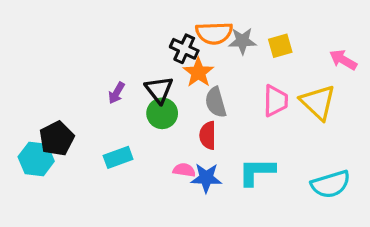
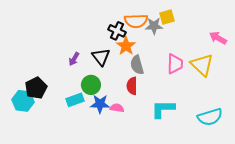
yellow square: (280, 46) -> (167, 17), moved
green circle: (162, 113) -> (91, 85), moved
blue star: (206, 178) -> (100, 104), moved

